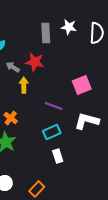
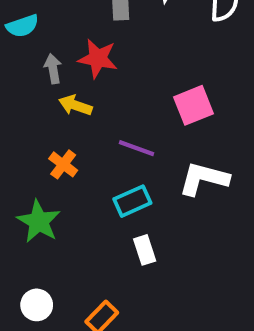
gray arrow: (13, 67) -> (53, 69), turned 48
yellow arrow: (24, 85) -> (75, 105), turned -70
orange cross: (11, 118) -> (63, 164), moved

